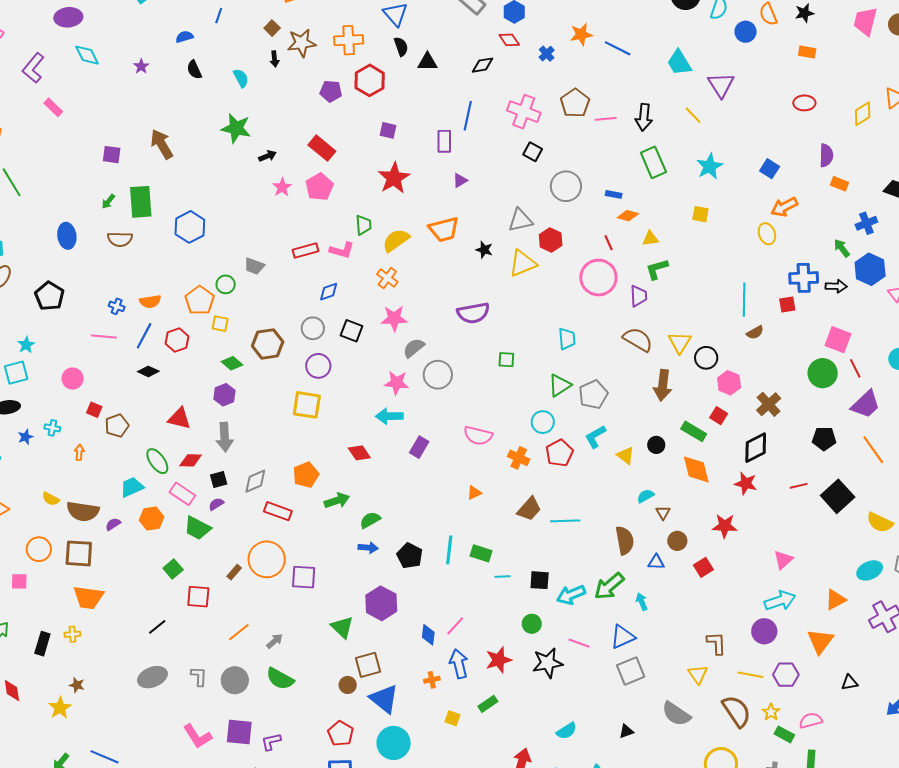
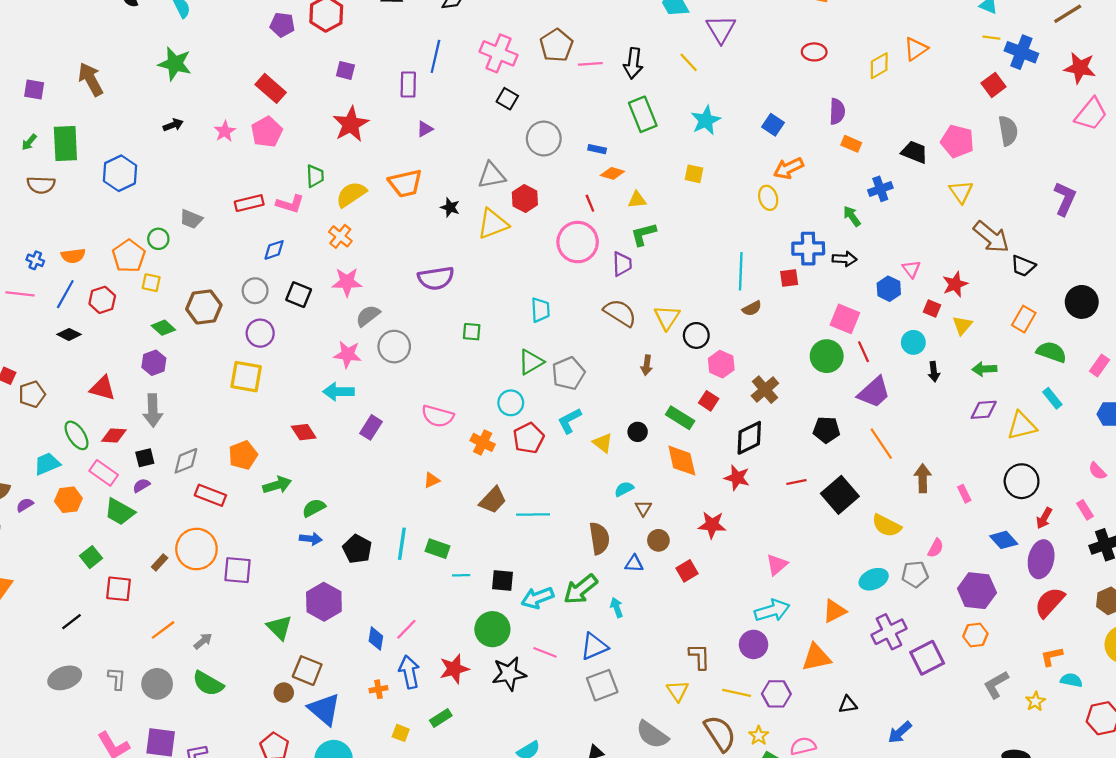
black arrow: (267, 156) -> (173, 125), moved
blue hexagon: (870, 269) -> (889, 289), moved, size x0.7
brown arrow: (663, 385) -> (647, 365), size x0.6
green circle: (532, 624) -> (492, 629), size x1.6
orange triangle: (820, 641) -> (816, 657), turned 40
brown square: (368, 665) -> (307, 671), turned 36

